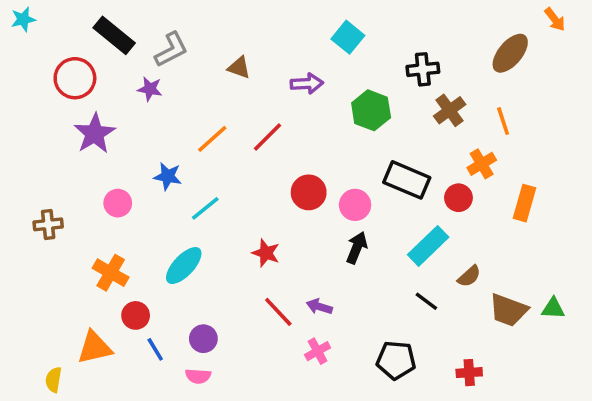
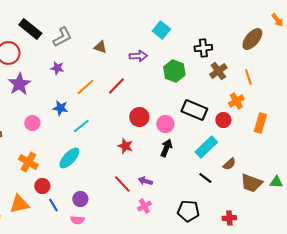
purple star: (150, 89) -> (57, 68), moved
red star: (266, 253) -> (125, 146), moved

